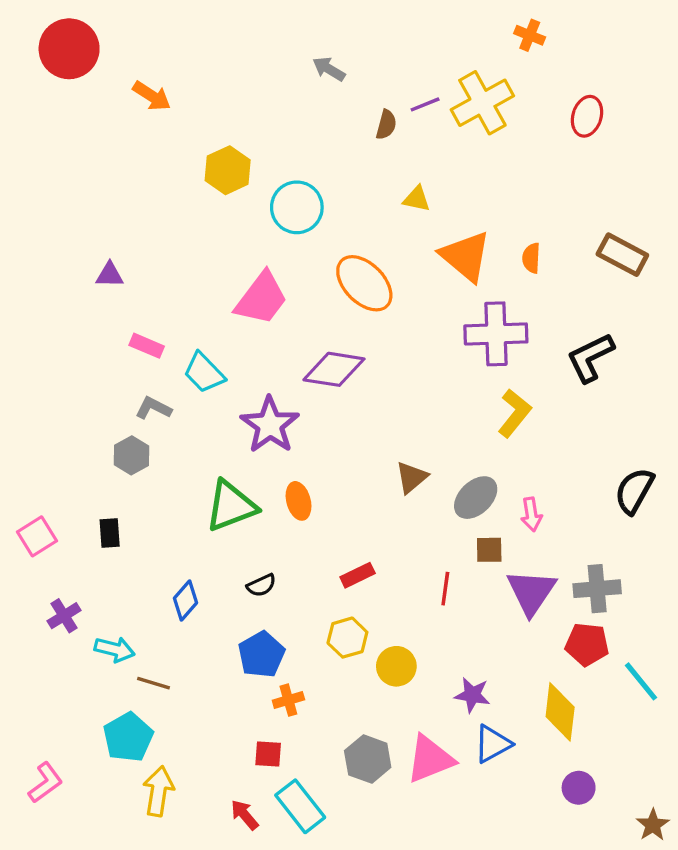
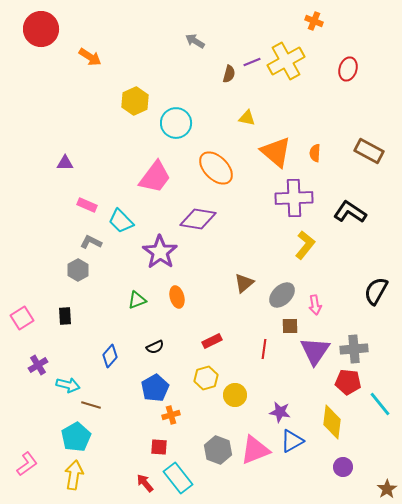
black L-shape: (590, 358) -> (350, 212), turned 60
green triangle: (231, 506) -> (137, 300), size x0.6
yellow arrow: (158, 791) -> (74, 475), moved

